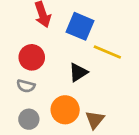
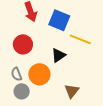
gray semicircle: (26, 86) -> (16, 74), moved, turned 56
orange circle: (65, 110) -> (39, 74), moved

